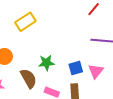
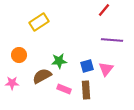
brown semicircle: (29, 78) -> (42, 76), turned -90

